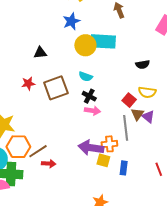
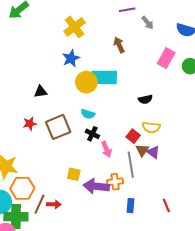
pink arrow: (92, 111) -> (106, 149), moved, turned 63
brown line: (38, 151) -> (39, 204), moved, turned -30
yellow square: (103, 160) -> (74, 174), moved

